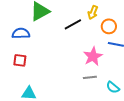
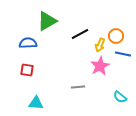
yellow arrow: (93, 12) -> (100, 45), moved
gray line: (90, 77) -> (78, 87), moved

